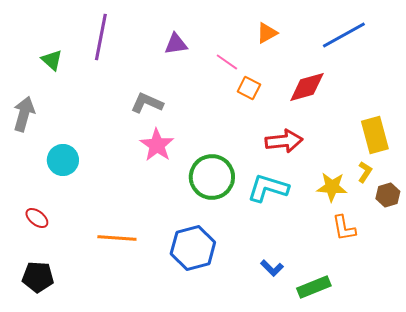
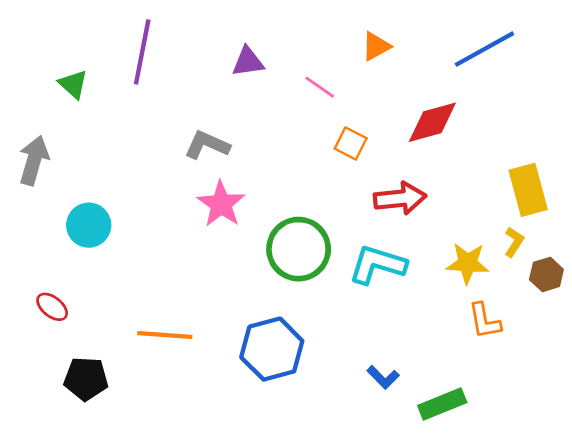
orange square: (249, 88) -> (351, 143), moved
black pentagon: (38, 277) -> (86, 379), moved

